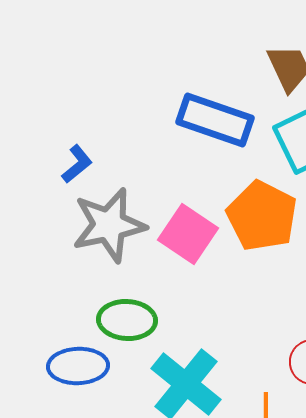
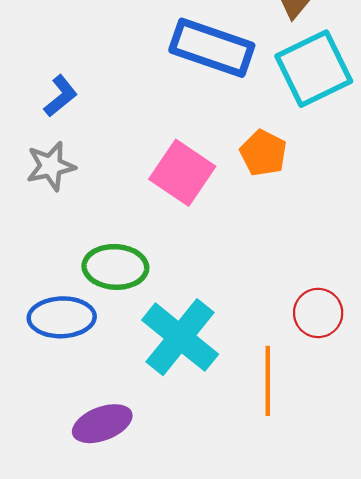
orange pentagon: (262, 216) -> (263, 153), size x0.6
gray star: (109, 225) -> (51, 166), moved, size x0.6

